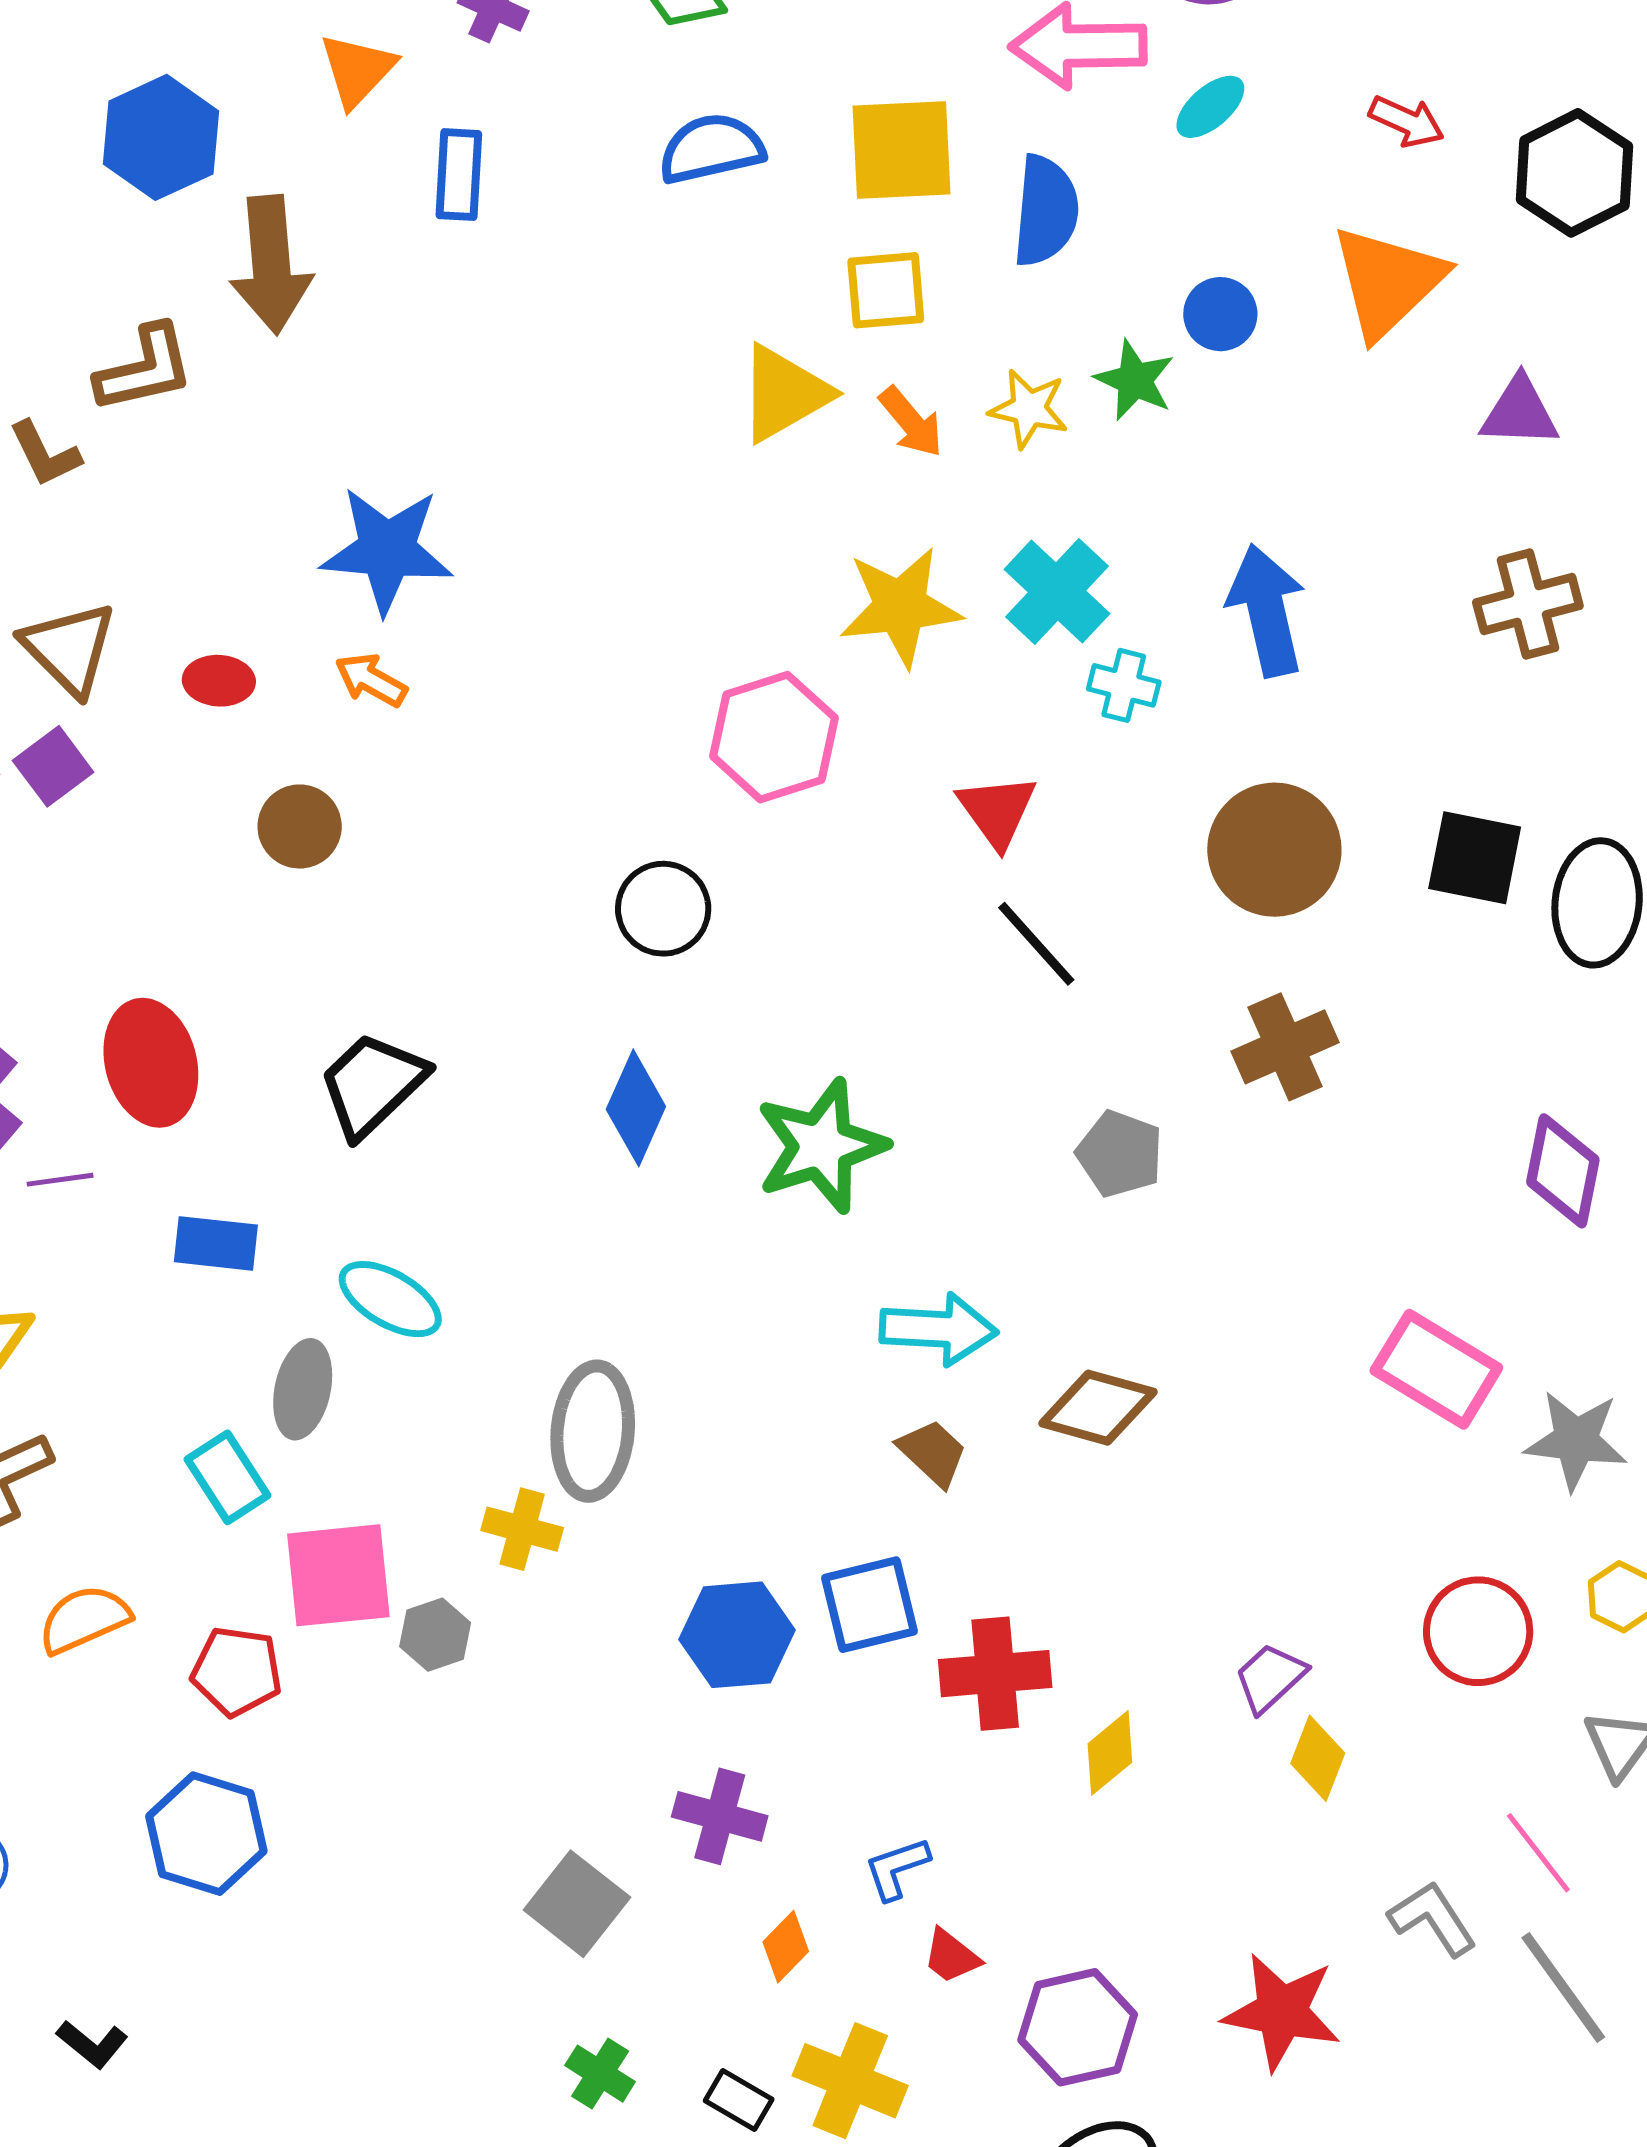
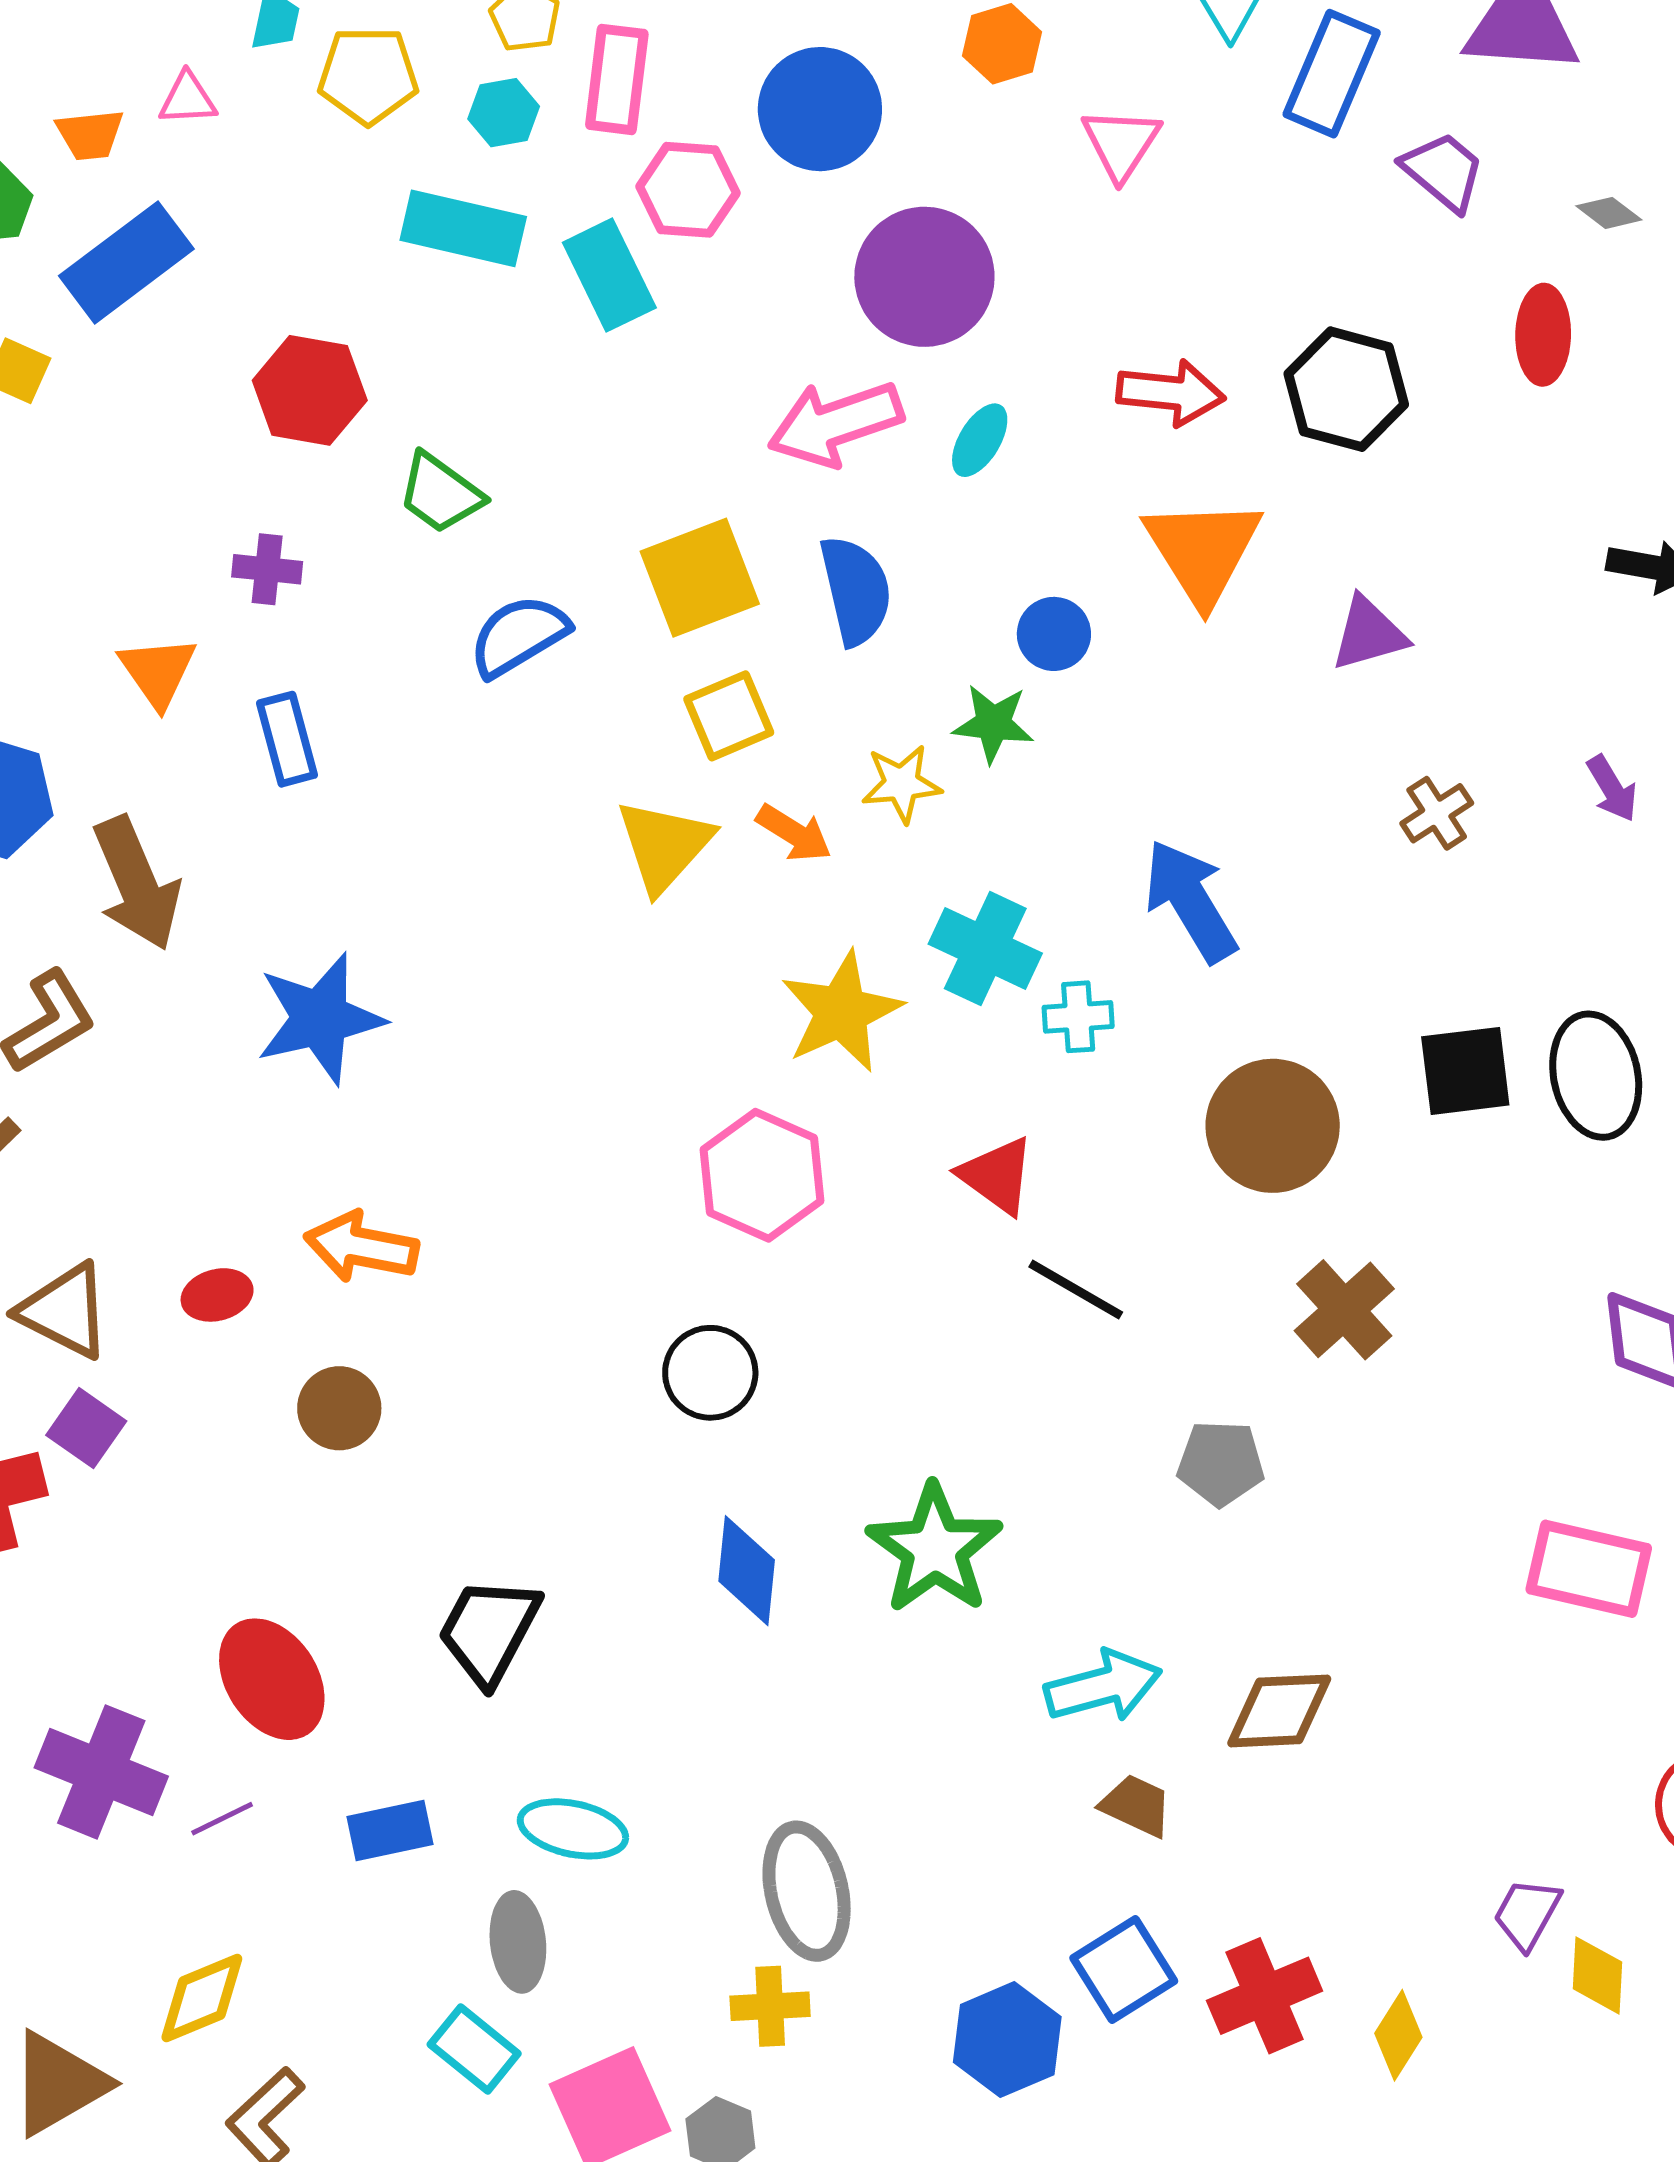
red arrow: (1407, 121) -> (1171, 393), size x1.4
blue star: (387, 550) -> (320, 1018), moved
brown cross: (1528, 604) -> (1437, 813), size x0.7
orange arrow: (371, 680) -> (361, 1247), size x1.5

